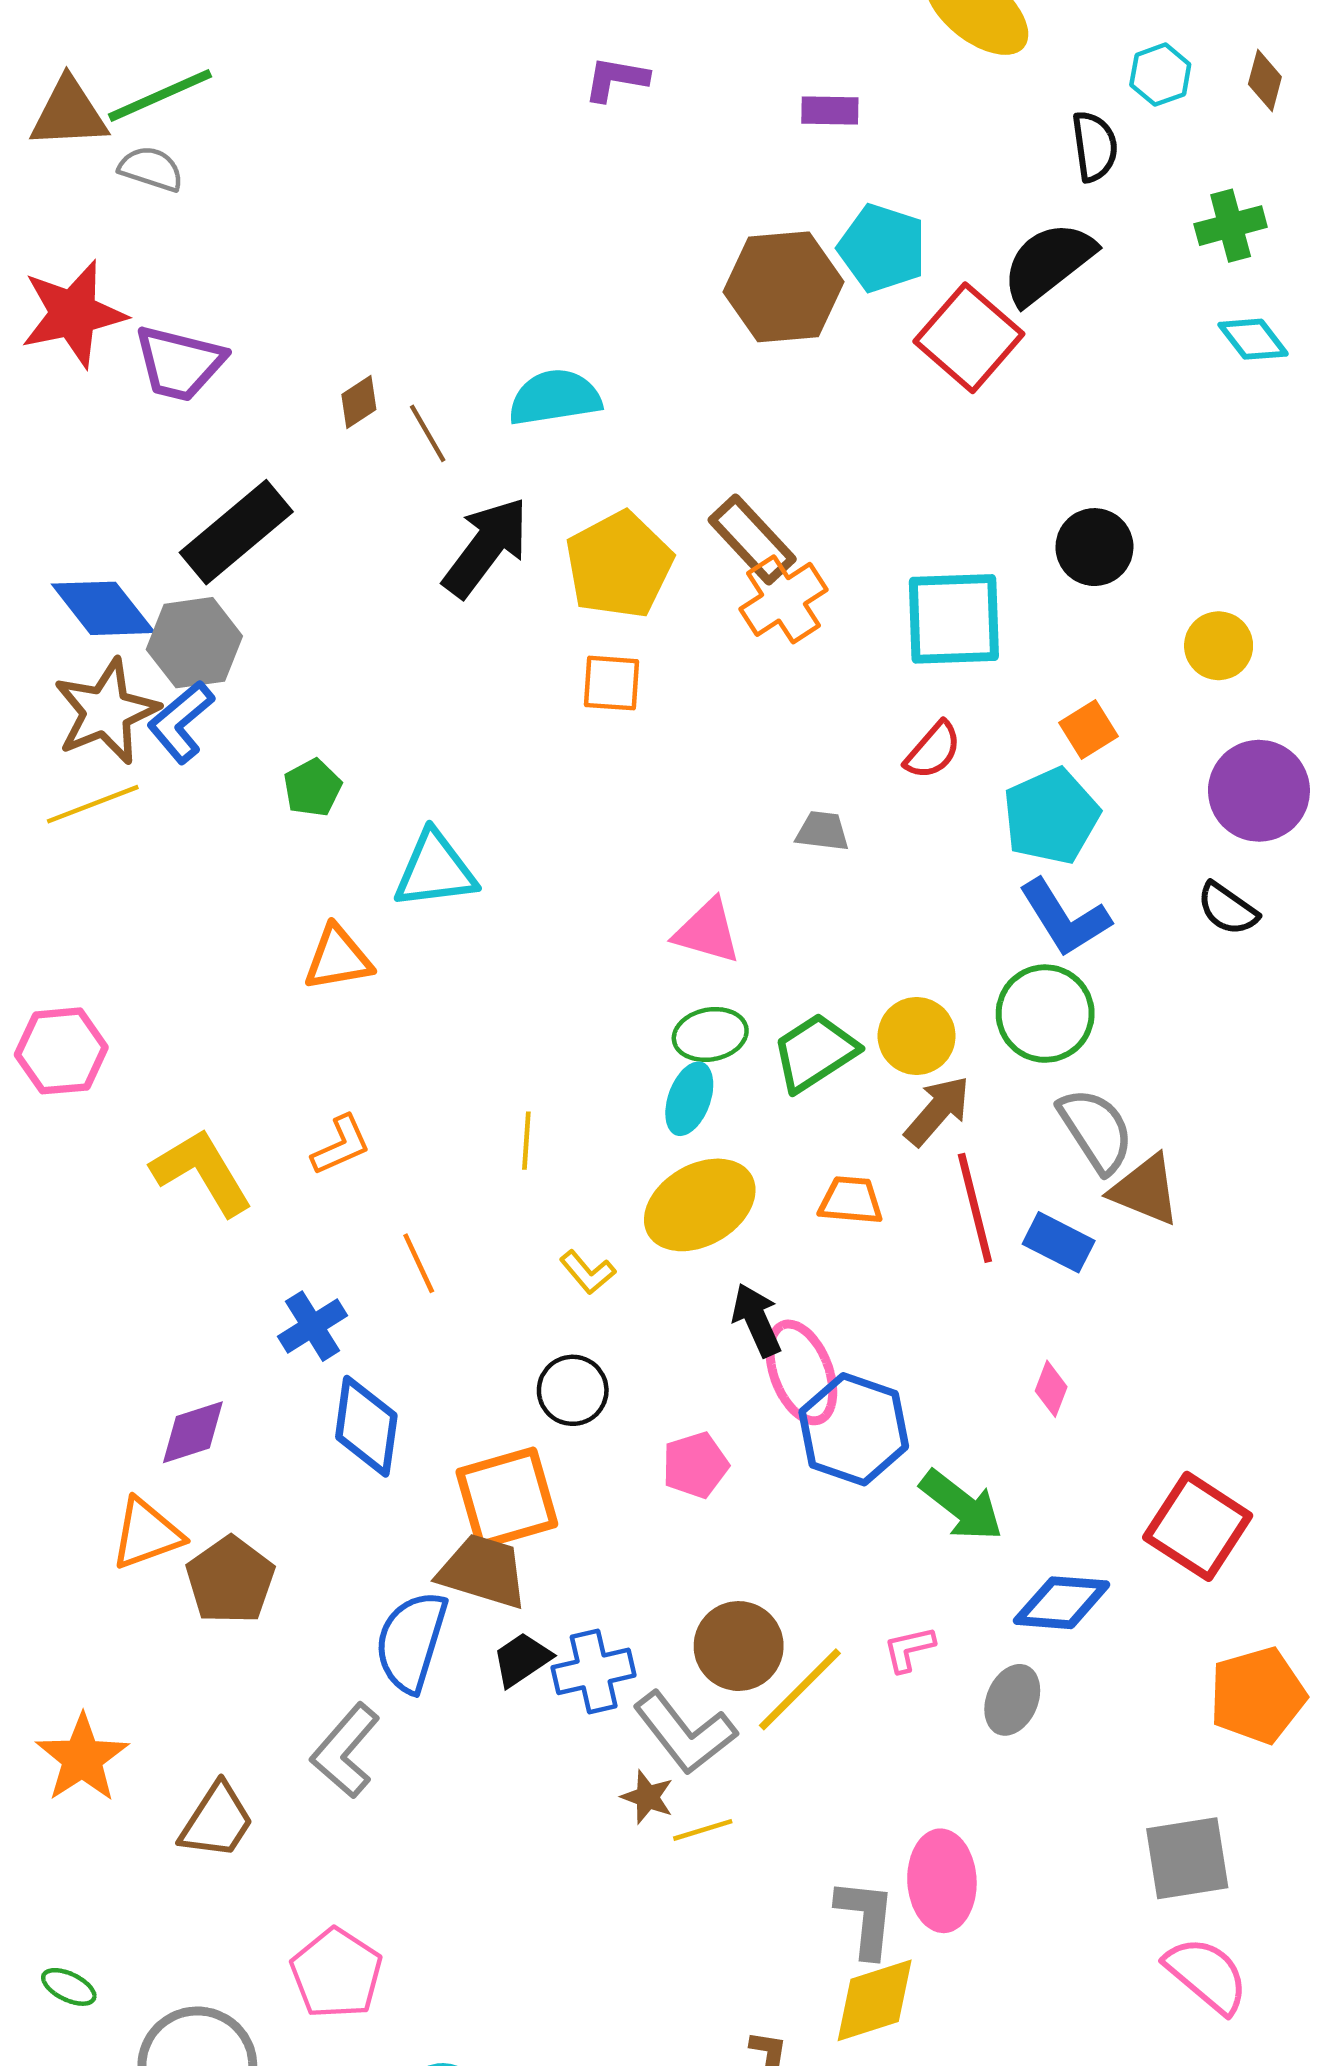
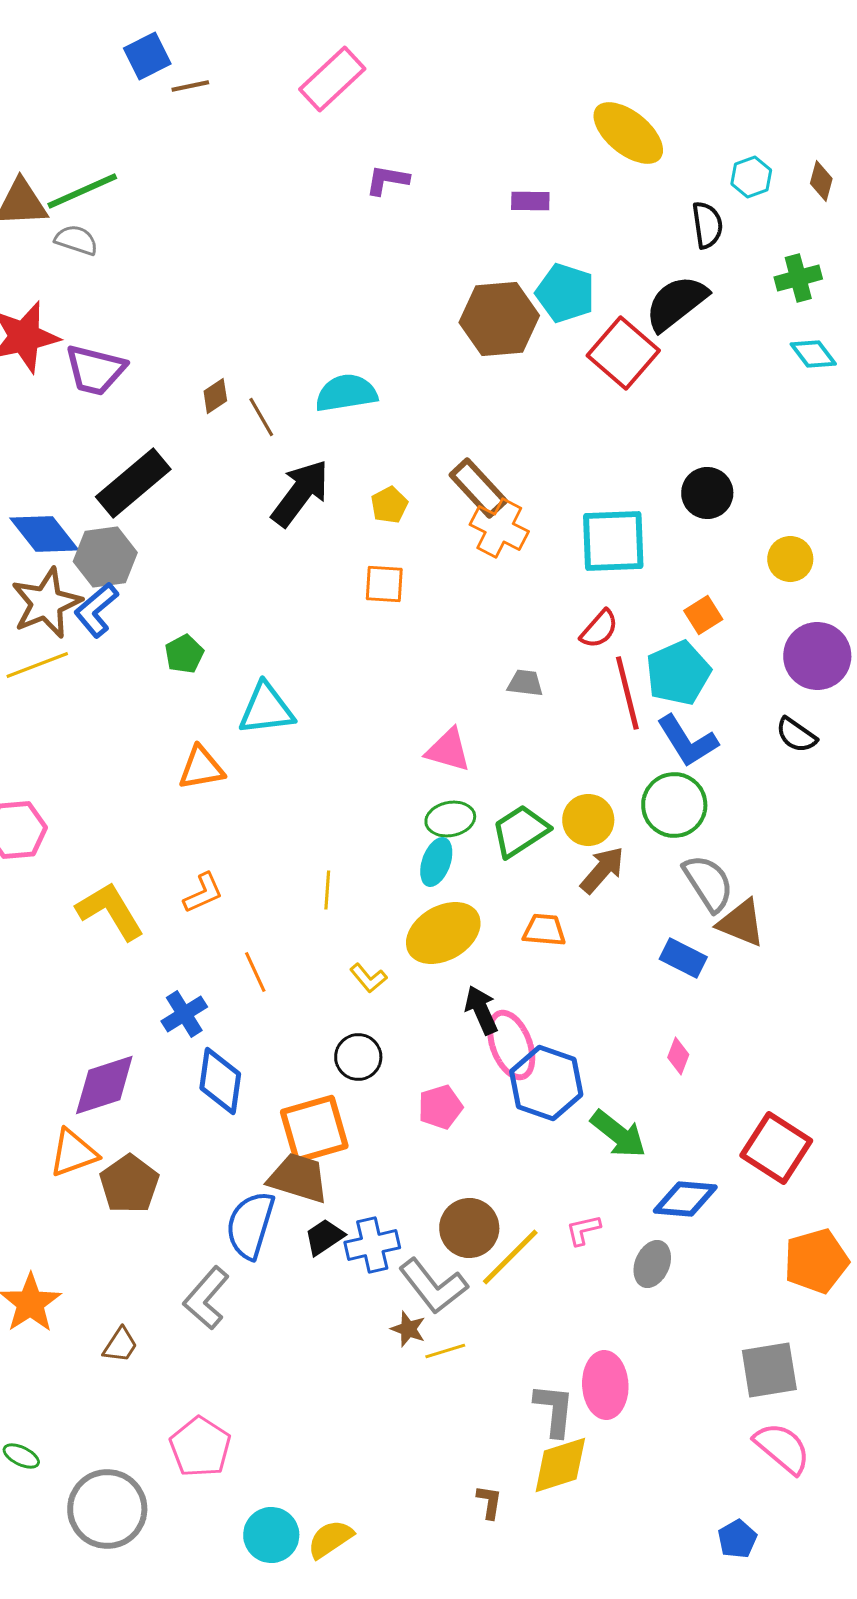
yellow pentagon: (619, 565) -> (389, 505), size x0.5
orange cross: (783, 599) -> (499, 528), turned -30
red line: (975, 1208) -> (627, 693), moved
purple diamond: (193, 1432) -> (104, 1085), size x1.4
brown trapezoid: (217, 1821) -> (120, 1345), size x0.7

